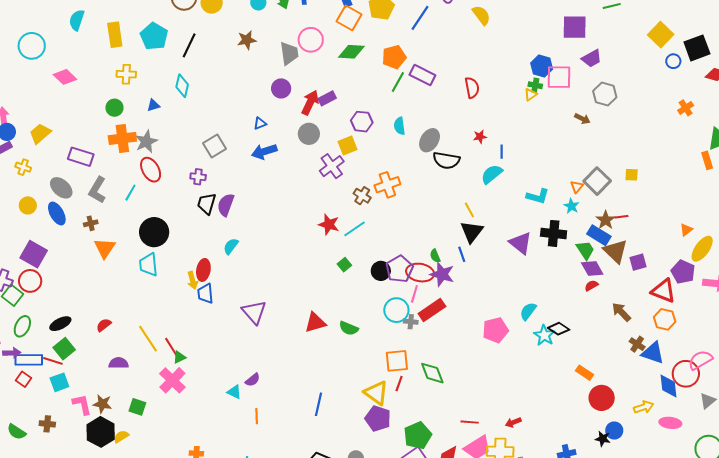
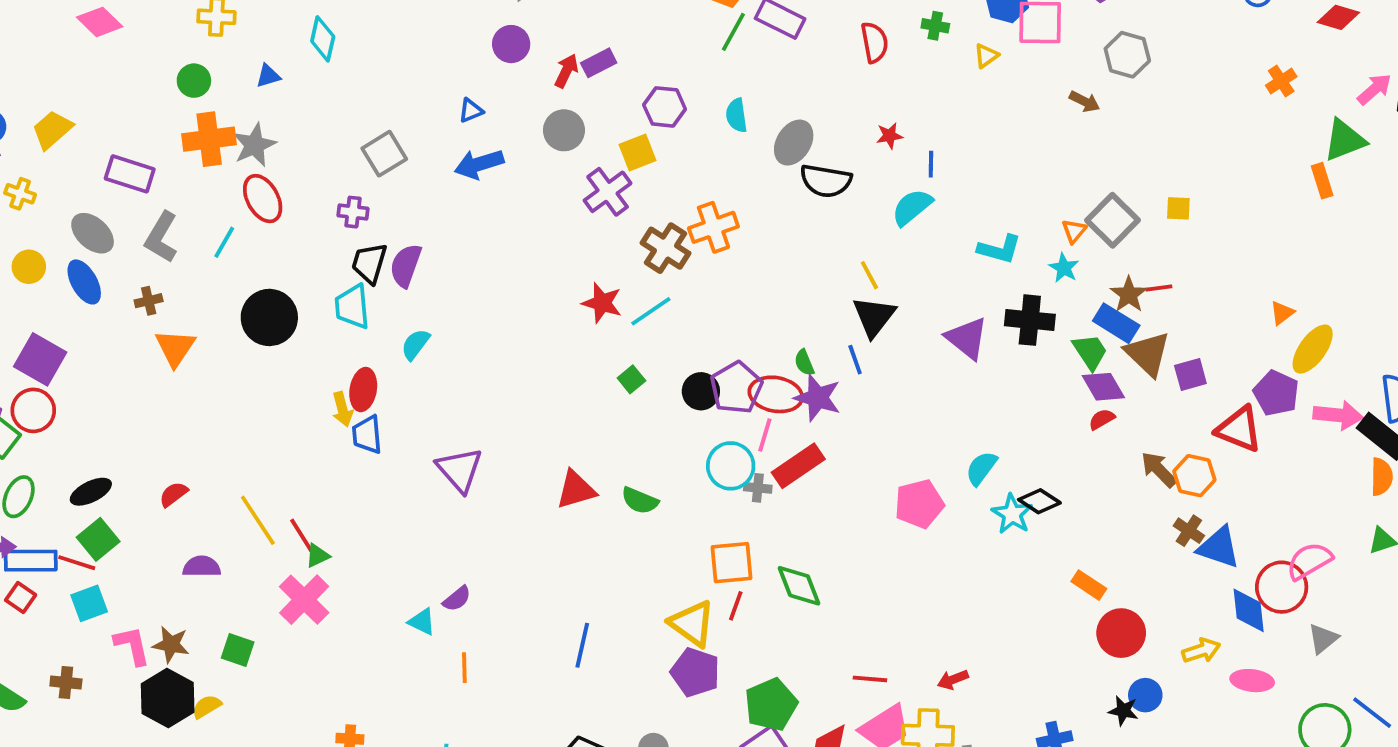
green cross: (535, 85) -> (935, 26), moved
red arrow: (310, 103) -> (566, 71), size x0.7
brown cross: (362, 196) -> (666, 248), size x1.4
cyan trapezoid: (149, 265) -> (352, 307), moved
orange hexagon: (665, 319) -> (1194, 476), moved

